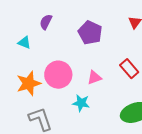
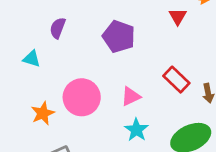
orange star: (29, 83) -> (43, 113), size x0.7
cyan star: (81, 103) -> (136, 130), moved, turned 30

